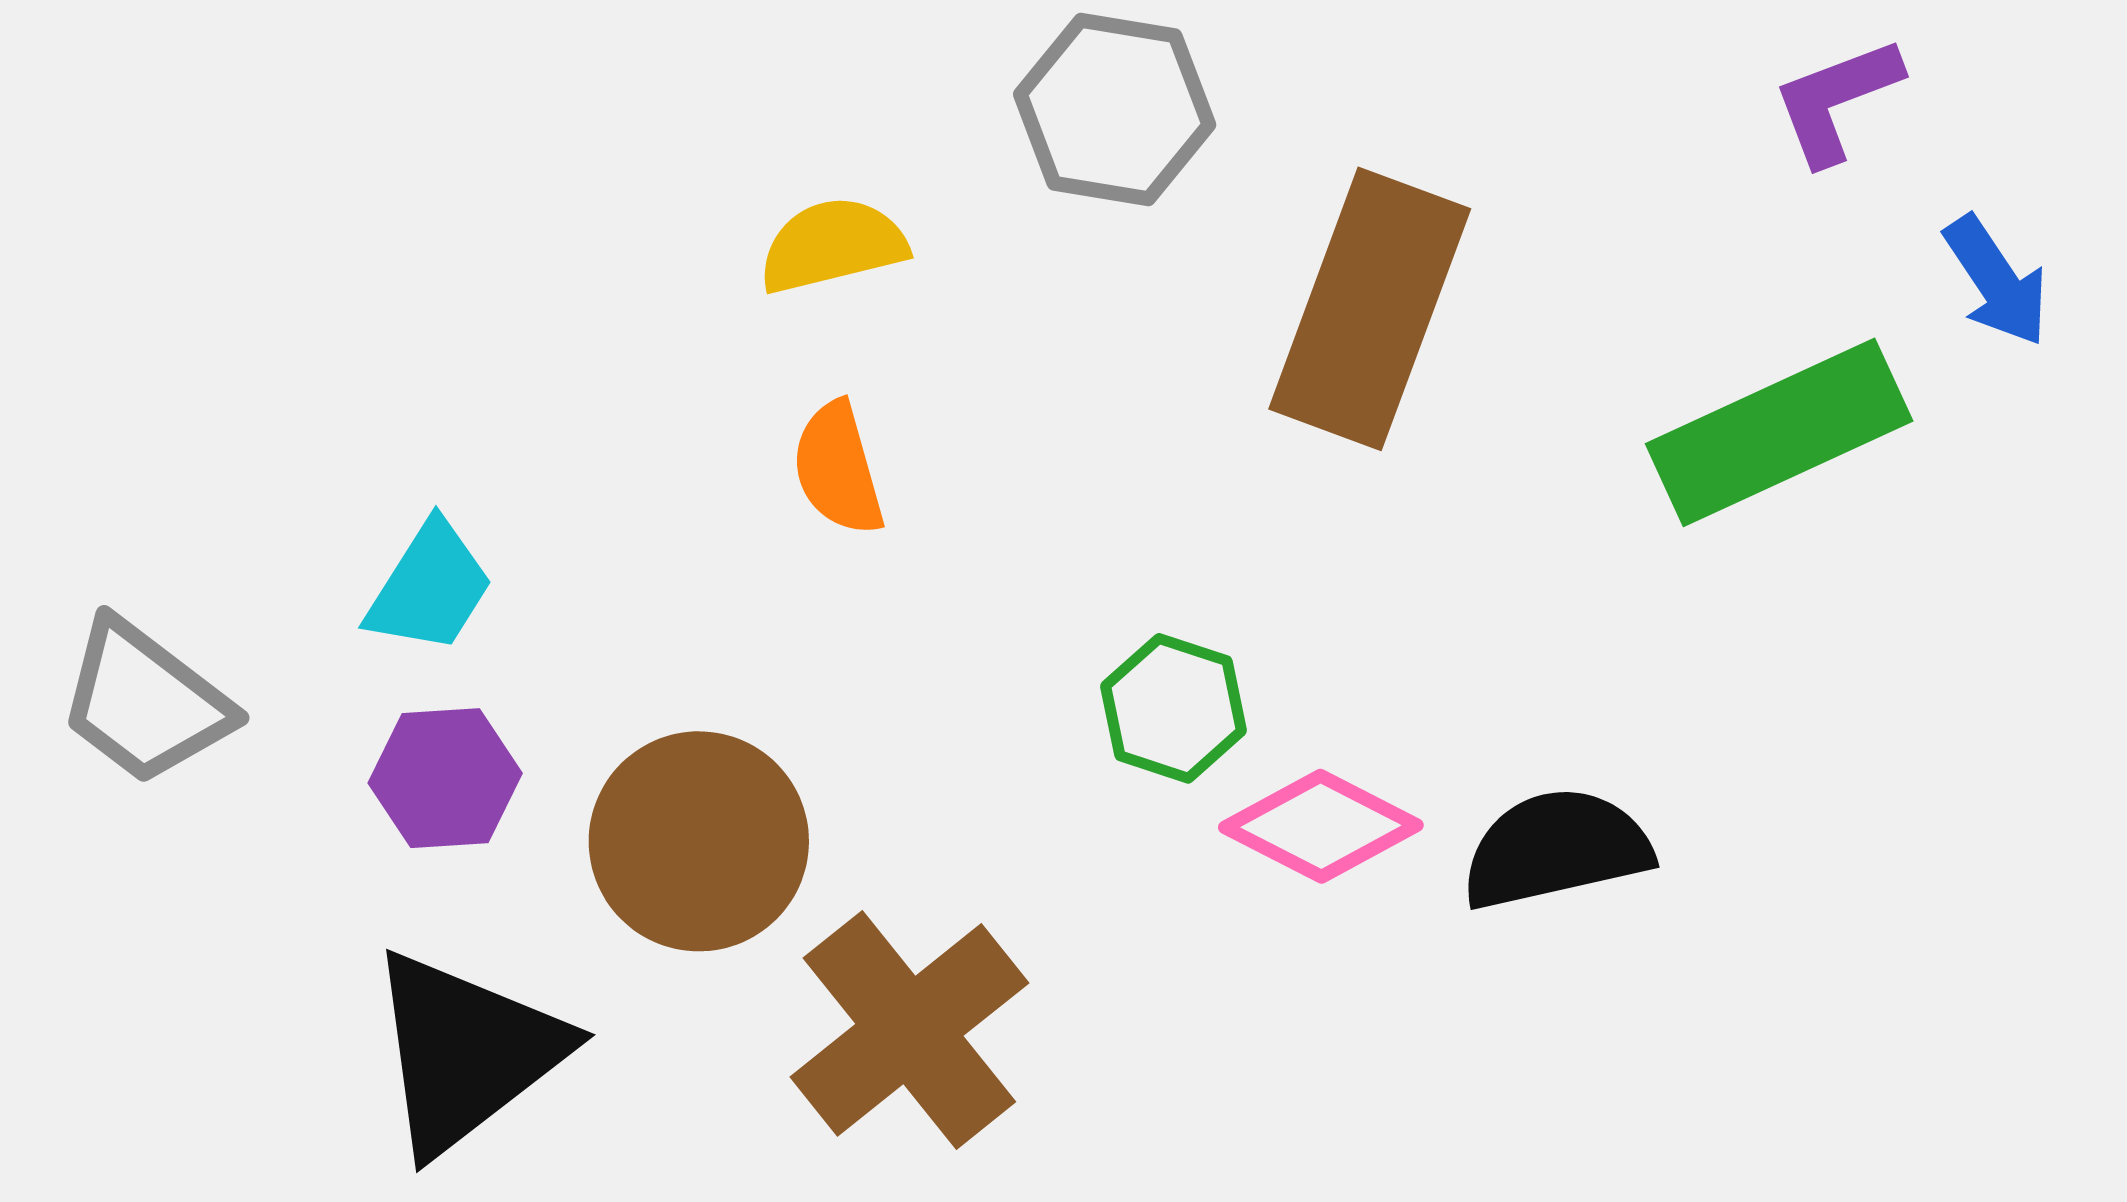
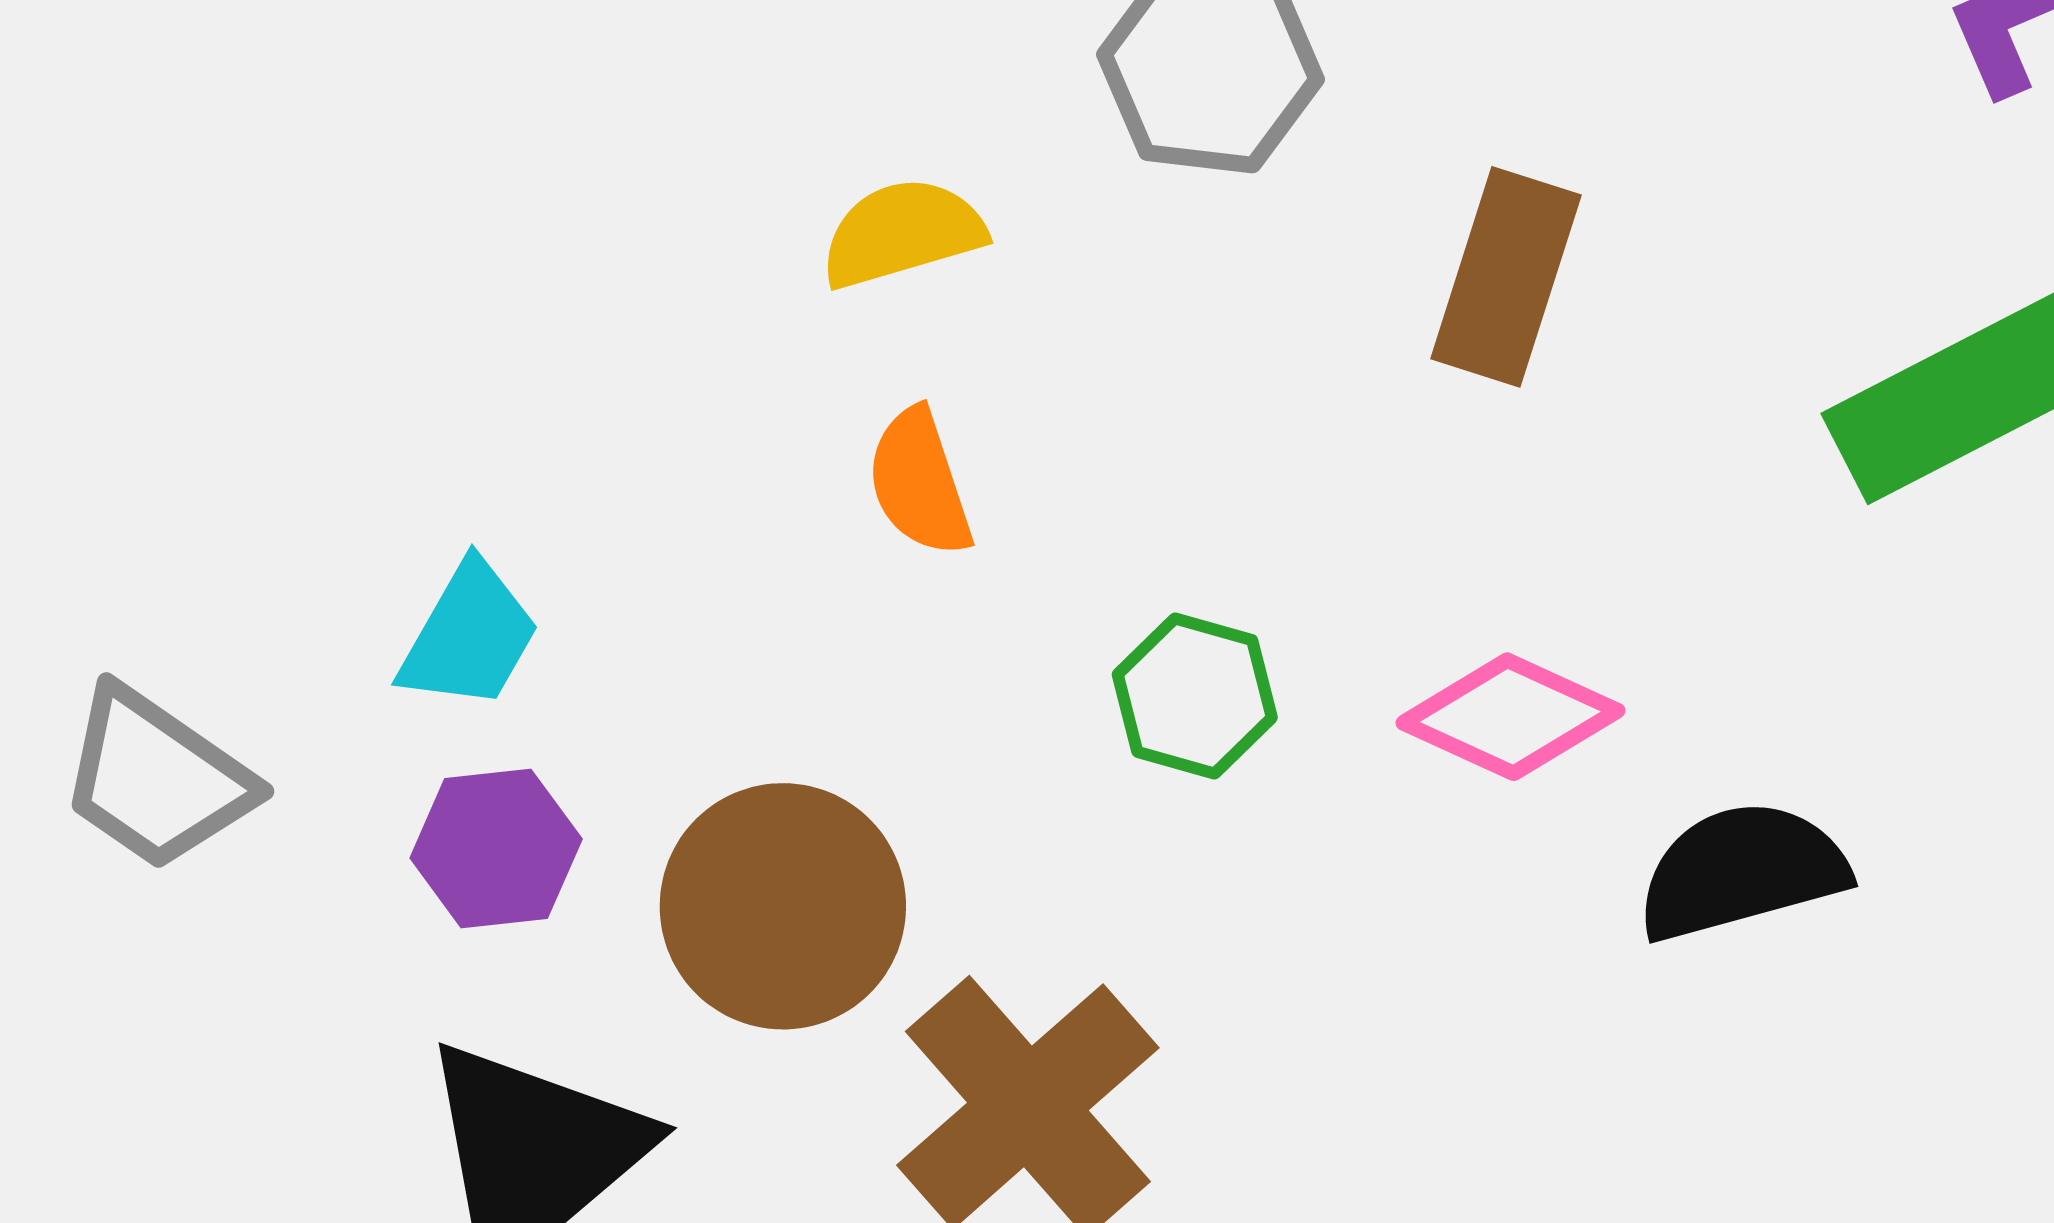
brown rectangle: (1370, 309) -> (1506, 277), size x0.7
green hexagon: (1174, 708) -> (1195, 696), moved
pink diamond: (1321, 826) -> (1510, 717), moved

